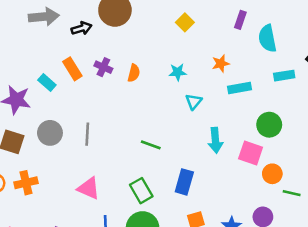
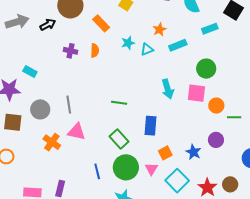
orange rectangle: (72, 69) -> (101, 23), moved
cyan triangle: (194, 102) -> (147, 49), moved, turned 40
orange cross: (26, 183) -> (52, 142), moved, turned -30
pink triangle: (89, 188) -> (77, 132), moved

